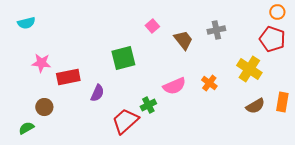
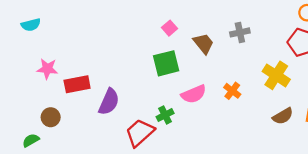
green square: (123, 58) -> (166, 63), moved
purple semicircle: (97, 93) -> (109, 102), size x1.4

